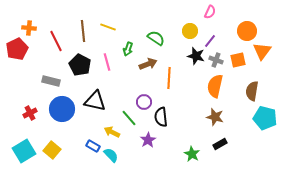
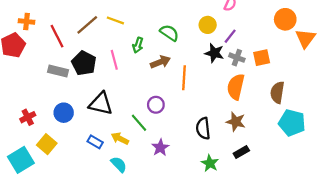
brown line: (83, 31) -> (87, 25), turned 55
orange circle: (247, 31) -> (285, 19), moved
orange triangle: (262, 51) -> (305, 38), moved
gray rectangle: (51, 81) -> (58, 71), moved
blue circle: (62, 109) -> (64, 113), size x0.7
black semicircle: (161, 117) -> (203, 128), moved
blue rectangle: (93, 146) -> (95, 142), moved
yellow square: (52, 150) -> (47, 144), moved

